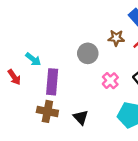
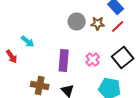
gray circle: (88, 53) -> (77, 22), moved
purple rectangle: (52, 82) -> (64, 60), moved

